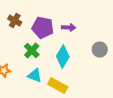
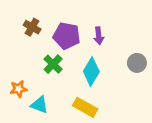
purple arrow: (69, 28) -> (99, 36), turned 80
cyan triangle: (35, 76) -> (39, 105), moved

